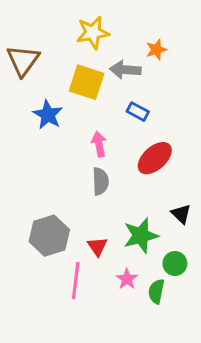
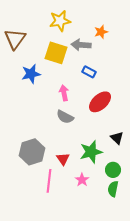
blue star: (48, 115) -> (31, 74), turned 30
gray semicircle: (100, 181) -> (65, 117), turned 120
green semicircle: (156, 291) -> (113, 189), moved

